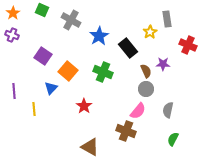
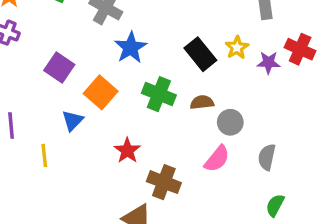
yellow star: (150, 32) -> (237, 48), moved
blue star: (99, 36) -> (131, 48), moved
purple star: (163, 64) -> (268, 62), moved
brown semicircle: (146, 71) -> (202, 102), moved, turned -72
brown cross: (126, 131) -> (164, 182), moved

